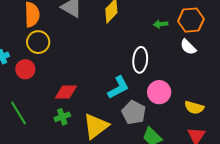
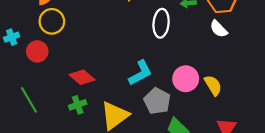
white ellipse: (140, 60) -> (161, 23), moved
red diamond: (66, 92) -> (82, 77), turned 40
yellow semicircle: (194, 108) -> (213, 85), moved, turned -138

